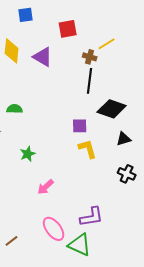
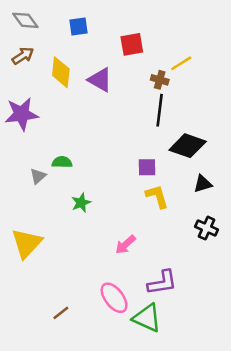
green semicircle: (15, 109) -> (62, 162), moved
pink arrow: (46, 187) -> (125, 245), moved

